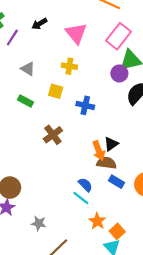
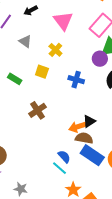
yellow cross: (69, 66) -> (55, 50), turned 32
gray triangle: (28, 69) -> (25, 41), moved
blue cross: (85, 105) -> (76, 80), moved
orange arrow: (99, 151) -> (78, 127), turned 90
blue rectangle: (117, 182) -> (92, 155), size x1.6

